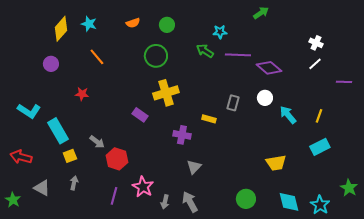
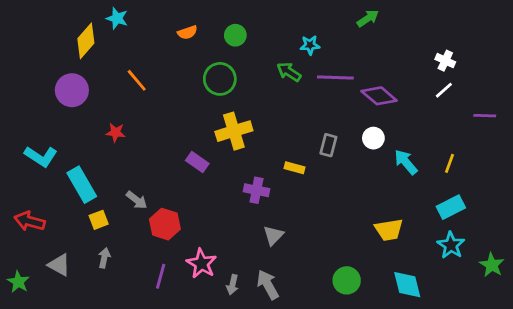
cyan star: (89, 24) -> (117, 18), moved
purple circle: (51, 64) -> (72, 90), size x1.5
cyan star: (320, 205) -> (451, 245), moved

